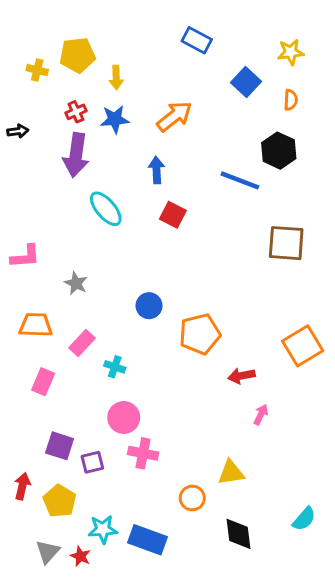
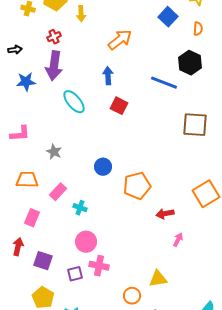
blue star: (115, 119) -> (26, 82), moved
purple square: (92, 462) -> (75, 274), moved
red arrow: (22, 486) -> (18, 247), moved

